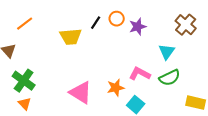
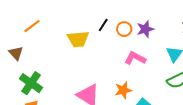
orange circle: (117, 19) -> (124, 29), moved
pink L-shape: (140, 74) -> (135, 58), moved

